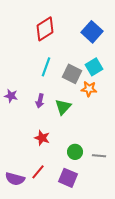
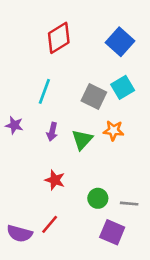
cyan line: (46, 67) -> (44, 91), moved
orange star: (89, 89) -> (113, 130), moved
purple square: (68, 178) -> (112, 232), moved

